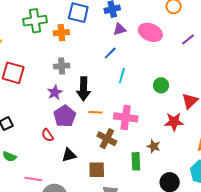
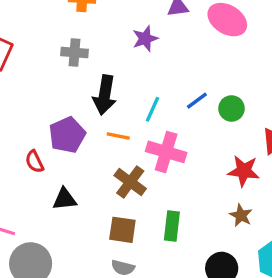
blue line: (110, 53) -> (197, 101), moved
cyan line: (122, 75) -> (152, 109), moved
purple star: (55, 92) -> (145, 39), moved
brown star: (154, 146) -> (241, 215), moved
brown square: (97, 170) -> (122, 230), moved

